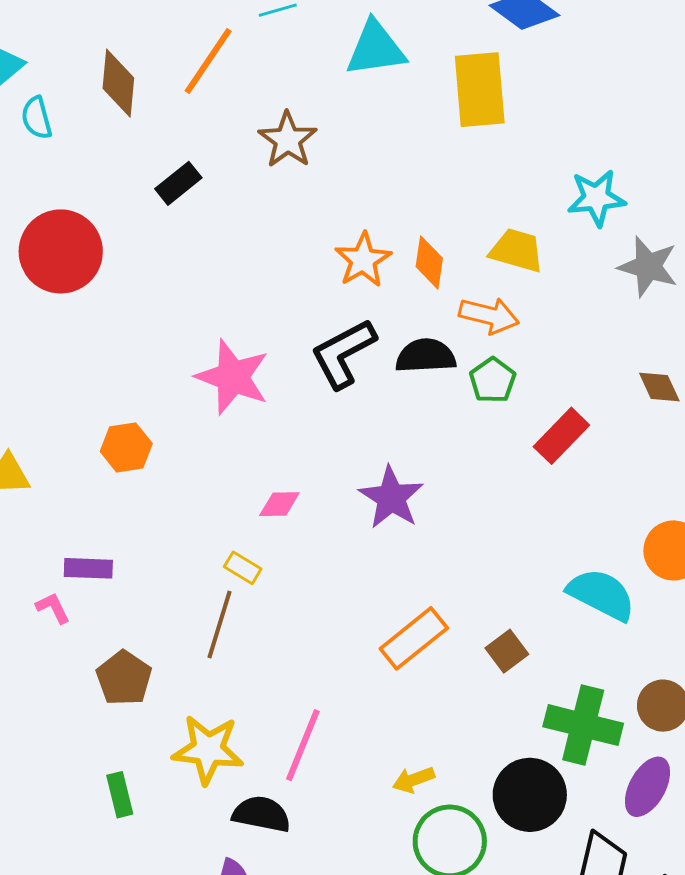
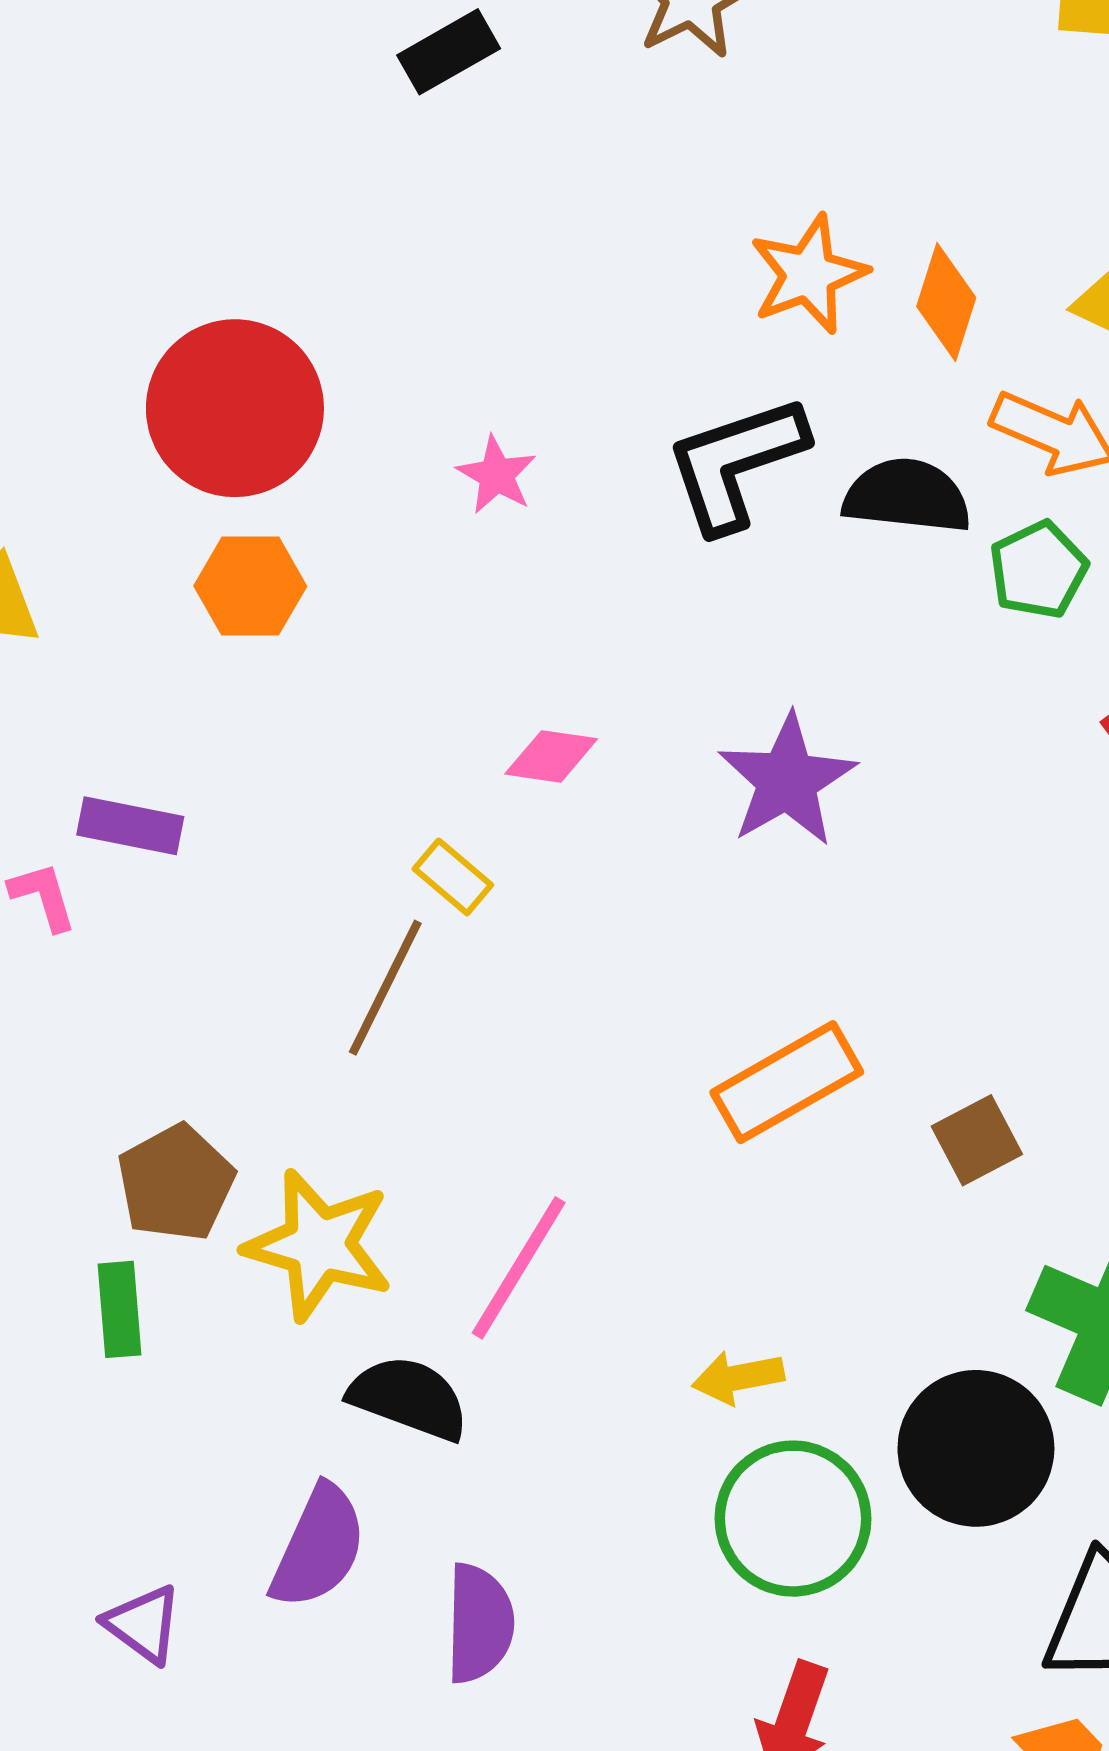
red circle: (61, 251) -> (235, 408), moved
pink star: (233, 377) -> (497, 475), size x0.5
brown pentagon: (124, 678) -> (176, 1183), moved

